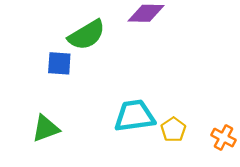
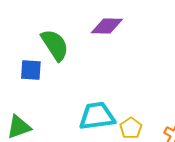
green semicircle: (87, 35) -> (55, 45), turned -92

